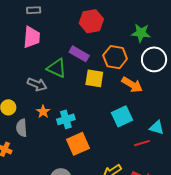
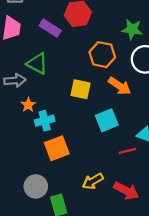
purple rectangle: (79, 54) -> (50, 28), moved
yellow square: (94, 78) -> (81, 89), moved
gray arrow: (37, 84) -> (15, 80), turned -30
orange star: (43, 112) -> (28, 105), moved

